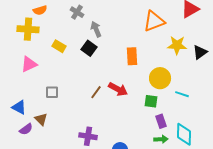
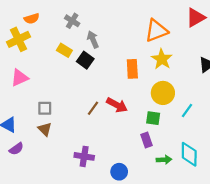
yellow cross: (28, 29) -> (19, 39), turned -30
yellow star: (177, 45) -> (162, 59), moved, turned 30
yellow rectangle: (59, 46) -> (64, 50), moved
cyan line: (182, 94) -> (187, 110), turned -72
brown triangle: (41, 119) -> (45, 129), moved
purple rectangle: (161, 121) -> (146, 140), moved

